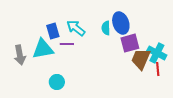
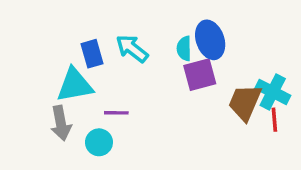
purple square: (130, 43) -> (200, 75), moved
purple line: (67, 44) -> (116, 113), moved
gray arrow: (20, 55) -> (61, 123), moved

